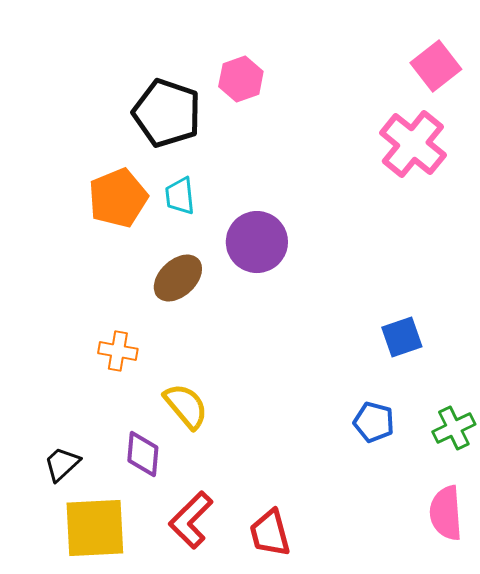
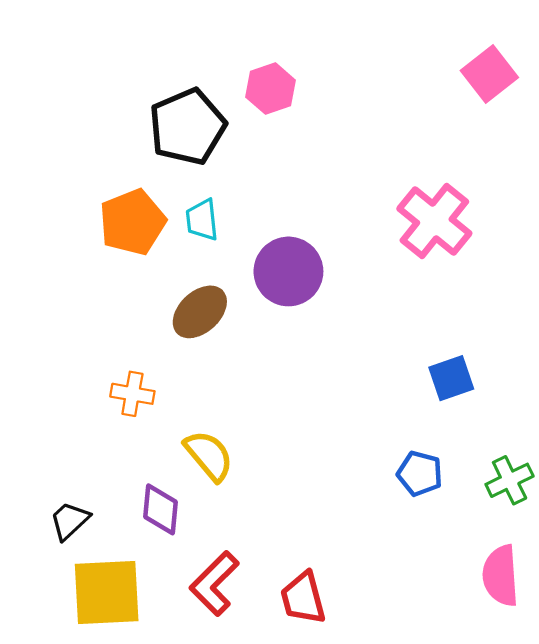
black pentagon: (167, 113) -> (187, 127), turned 30
pink cross: (413, 144) -> (434, 221), moved

